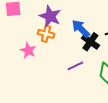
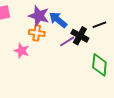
blue arrow: (81, 29) -> (58, 20), moved
purple line: (75, 66) -> (67, 41), moved

